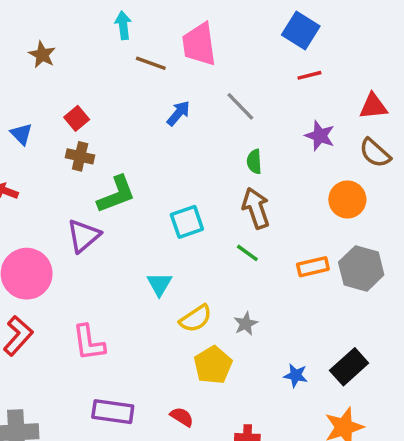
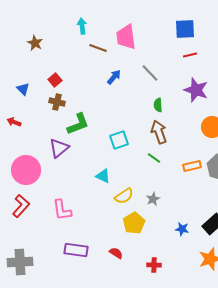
blue square: (301, 30) -> (185, 29), turned -35
purple star: (320, 136) -> (196, 90), size x1.4
cyan triangle: (159, 284) -> (103, 176), turned -35

